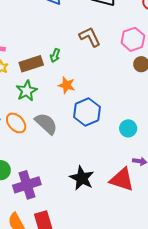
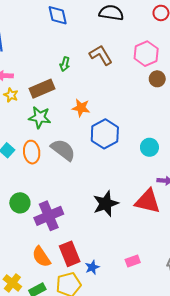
green arrow: (55, 55) -> (65, 64), moved
green star: (27, 91) -> (40, 117), turned -30
orange ellipse: (16, 123) -> (32, 152), turned 40
black star: (82, 178) -> (106, 204), turned 30

